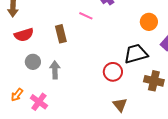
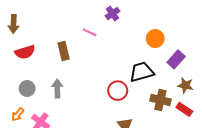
gray circle: (33, 62) -> (27, 89), moved

